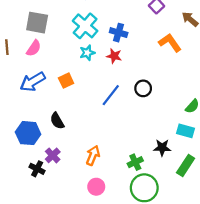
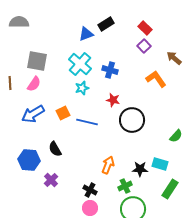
red star: (114, 56) -> (113, 100), moved
black circle: (143, 88) -> (132, 120), size x1.6
blue line: (111, 95) -> (87, 122), moved, turned 65
cyan rectangle: (186, 131) -> (160, 164), moved
black star: (162, 148) -> (140, 169), moved
orange arrow: (93, 155) -> (108, 165), moved
black cross: (37, 169) -> (90, 190), moved

